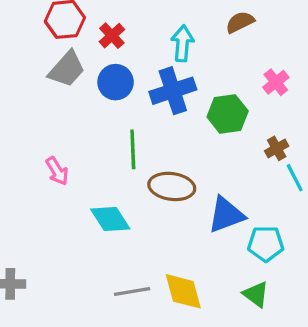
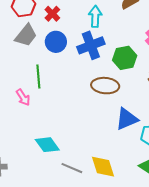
green line: (133, 149) -> (38, 77), moved
brown ellipse: (172, 186) -> (105, 86), moved
cyan diamond: (110, 219) -> (47, 145), moved
gray line: (132, 291) -> (72, 168), turned 35

